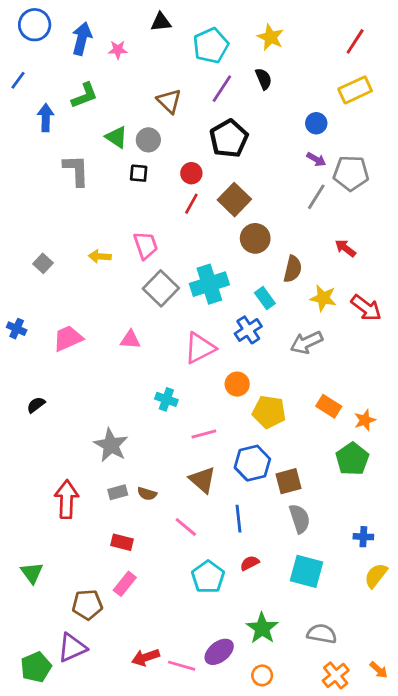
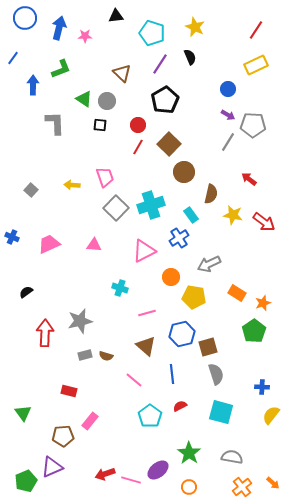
cyan pentagon: (211, 46) -> (152, 33), turned -30
gray arrow: (307, 342) -> (209, 264), moved
gray star: (111, 445) -> (80, 321), turned 30
red arrow: (67, 499) -> (45, 333), moved
red rectangle: (122, 542) -> (69, 391), moved

